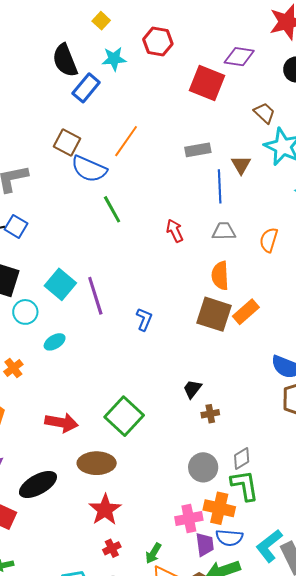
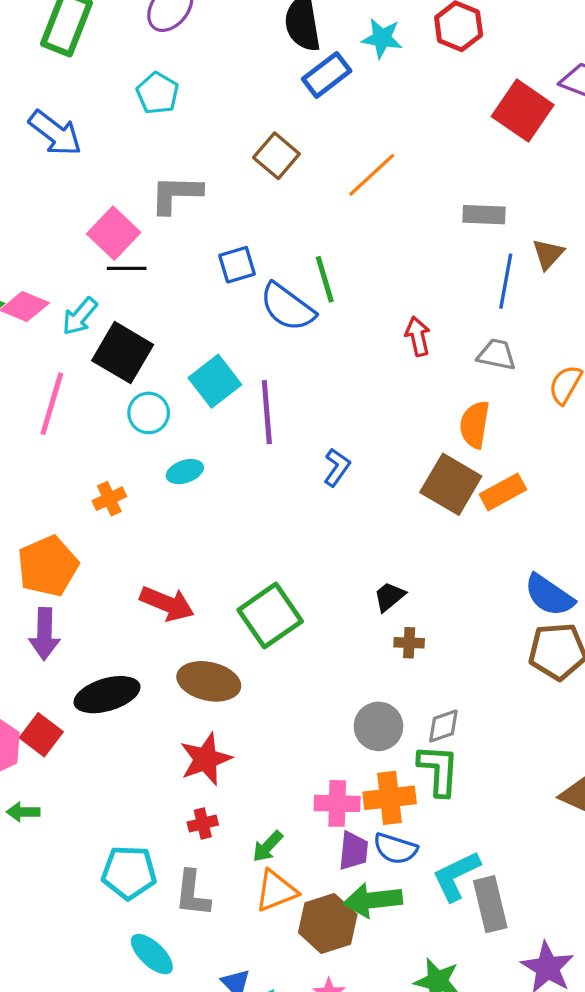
blue semicircle: (89, 169) -> (287, 307), moved
blue square: (16, 226) -> (237, 265), moved, turned 30
orange cross: (219, 508) -> (390, 798), turned -32

